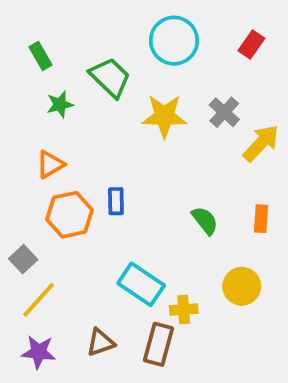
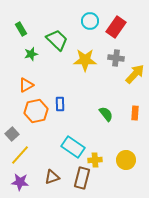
cyan circle: (174, 41) -> (90, 21), size x0.7
red rectangle: (251, 44) -> (116, 27), moved, size x1.5
gray cross: (224, 112) -> (116, 58), turned -35
yellow circle: (242, 286) -> (126, 160), moved

